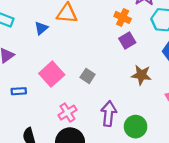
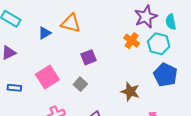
orange cross: (123, 17) -> (132, 41), moved
purple square: (127, 40) -> (89, 57), moved

